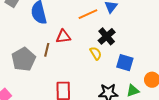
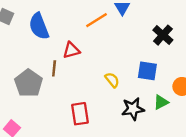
black cross: (107, 36) -> (163, 35), moved
yellow semicircle: (96, 53) -> (112, 80), moved

